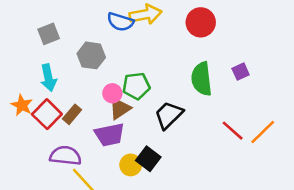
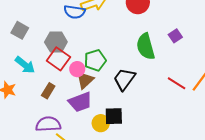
gray square: (49, 34) -> (20, 30), turned -30
cyan arrow: (48, 78) -> (25, 65), turned -30
red square: (47, 114) -> (58, 59), moved
black square: (148, 159) -> (114, 116), turned -30

